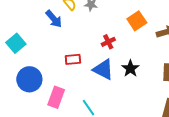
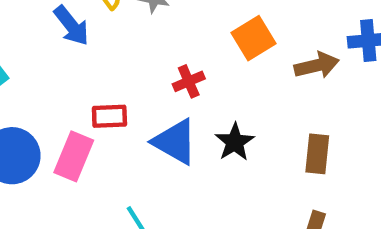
pink rectangle: (56, 97) -> (74, 156), moved

